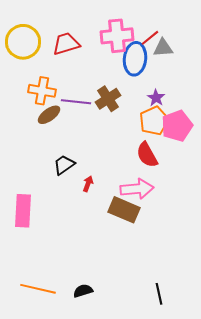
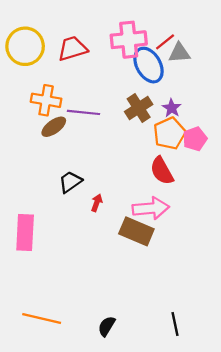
blue ellipse: (135, 59) -> (149, 65), turned -36
brown cross: (108, 99) -> (139, 108), moved
pink pentagon: (177, 126) -> (195, 139), size x0.7
black semicircle: (83, 291) -> (107, 326), moved, turned -42

